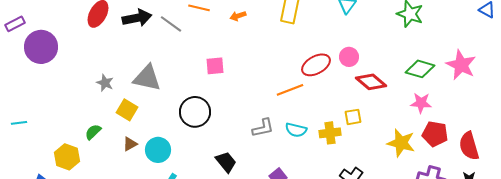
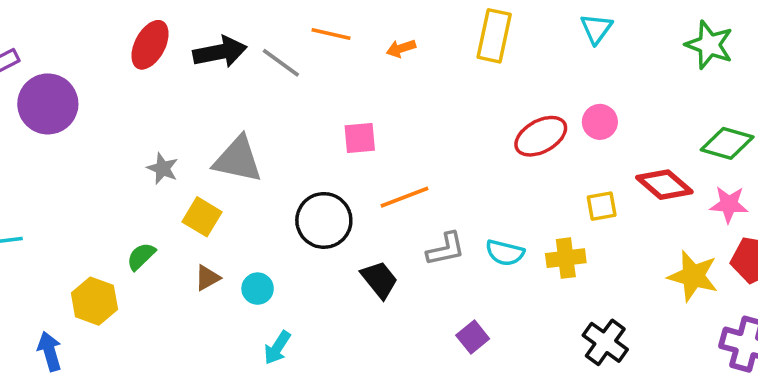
red diamond: (371, 82) -> (664, 185), moved
orange line: (290, 90) -> (405, 197), moved
yellow square: (353, 117) -> (602, 206), moved
cyan circle: (158, 150) -> (258, 289), size x0.7
black trapezoid: (226, 162) -> (379, 280), moved

